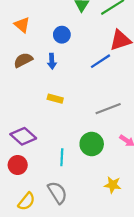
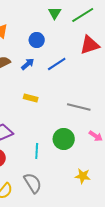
blue arrow: (52, 61) -> (28, 64), turned -128
blue line: (100, 61) -> (57, 64), moved
gray line: (108, 109) -> (79, 107), turned 35

